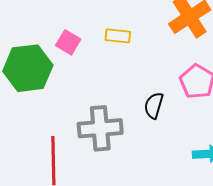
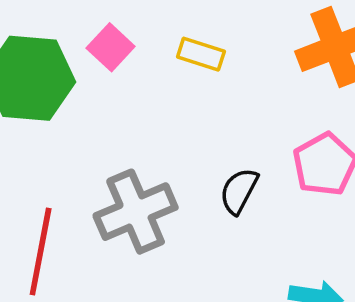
gray cross: (100, 128) -> (136, 212), turned -30

